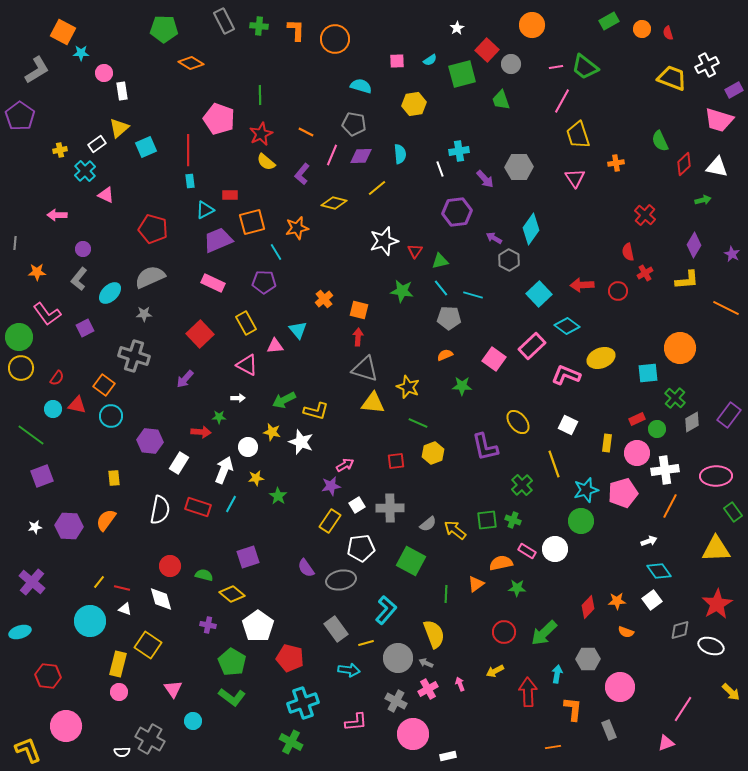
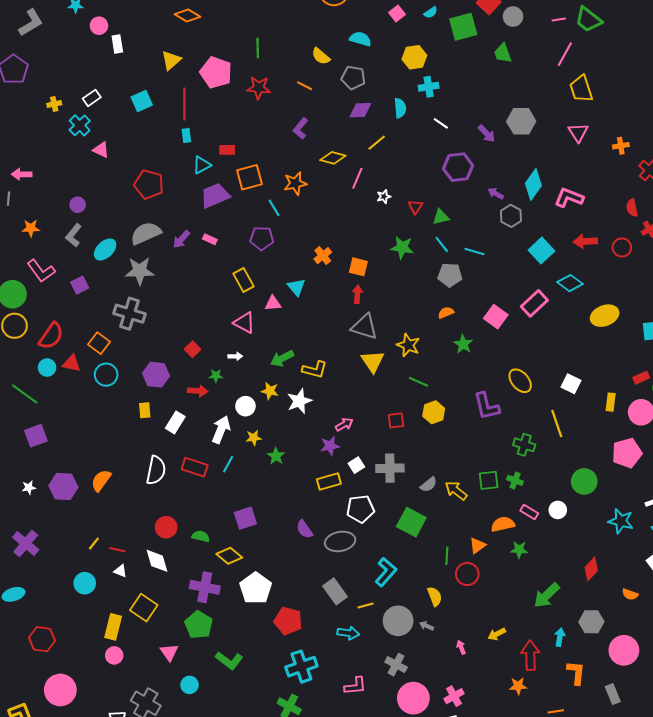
pink square: (397, 61) -> (397, 13), turned -35
yellow triangle: (119, 128) -> (171, 60), moved
red star: (261, 134) -> (259, 88), turned 30
cyan cross: (459, 151) -> (429, 87), moved
pink line: (332, 155) -> (357, 178), moved
yellow semicircle: (266, 162) -> (321, 56), moved
orange cross: (616, 163) -> (621, 146), moved
white line: (440, 169) -> (441, 123), turned -35
pink arrow: (57, 215) -> (22, 174), moved
white star: (384, 241) -> (384, 197), size x0.5
pink rectangle: (213, 283) -> (210, 239), size x0.6
gray star: (144, 314) -> (140, 271), size x1.8
red square: (200, 334) -> (193, 349), moved, size x0.6
pink L-shape: (566, 375) -> (569, 198), moved
red semicircle: (57, 378) -> (51, 336), size x1.8
purple arrow: (185, 379) -> (181, 239), moved
green star: (462, 386) -> (463, 344), turned 30
yellow triangle: (373, 403) -> (373, 361), turned 50
purple hexagon: (150, 441) -> (156, 375), moved
white star: (301, 442) -> (299, 401), turned 30
yellow rectangle: (114, 478) -> (145, 410), moved
green cross: (522, 485) -> (524, 445), turned -30
cyan star: (586, 490) -> (621, 521), moved, turned 30
yellow rectangle: (330, 521) -> (329, 481), turned 40
white circle: (555, 549) -> (558, 510), size x0.7
orange star: (617, 601) -> (518, 686), moved
cyan circle: (90, 621) -> (85, 583), size x0.7
purple cross: (208, 625) -> (205, 587), size x1.8
red circle: (504, 632) -> (467, 574), moved
yellow semicircle: (434, 634) -> (435, 596), size x0.7
green pentagon: (232, 662) -> (199, 625), moved
pink cross: (428, 689) -> (454, 696), moved

